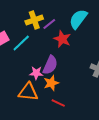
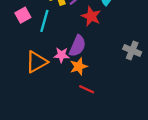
cyan line: (21, 43) -> (44, 21), turned -30
orange triangle: (28, 92) -> (36, 62), moved, turned -35

